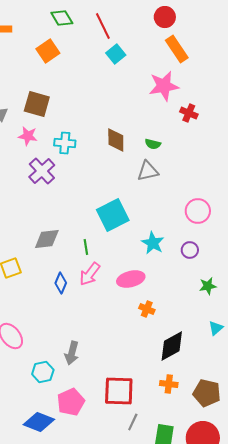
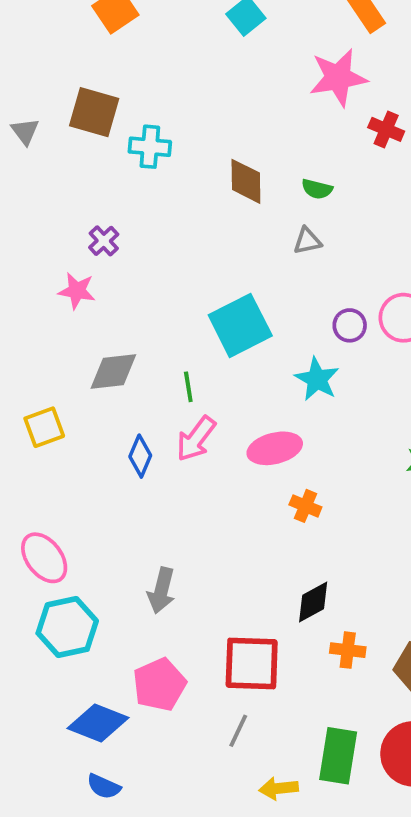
pink star: (28, 136) -> (77, 291), moved
cyan cross: (65, 143) -> (150, 147), moved
purple cross: (42, 171) -> (104, 241), size x0.6
gray triangle: (148, 171) -> (307, 241), size x0.7
purple circle: (190, 250) -> (350, 325), moved
black diamond: (172, 346) -> (313, 602), moved, size x0.7
cyan hexagon: (43, 372) -> (67, 627), moved, size x1.4
gray line: (133, 422) -> (238, 731), moved

